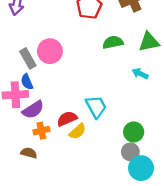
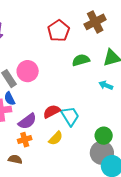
purple semicircle: (33, 110) -> (27, 121), moved
red semicircle: (67, 119) -> (52, 111), moved
gray circle: (130, 152) -> (102, 153), size x1.5

